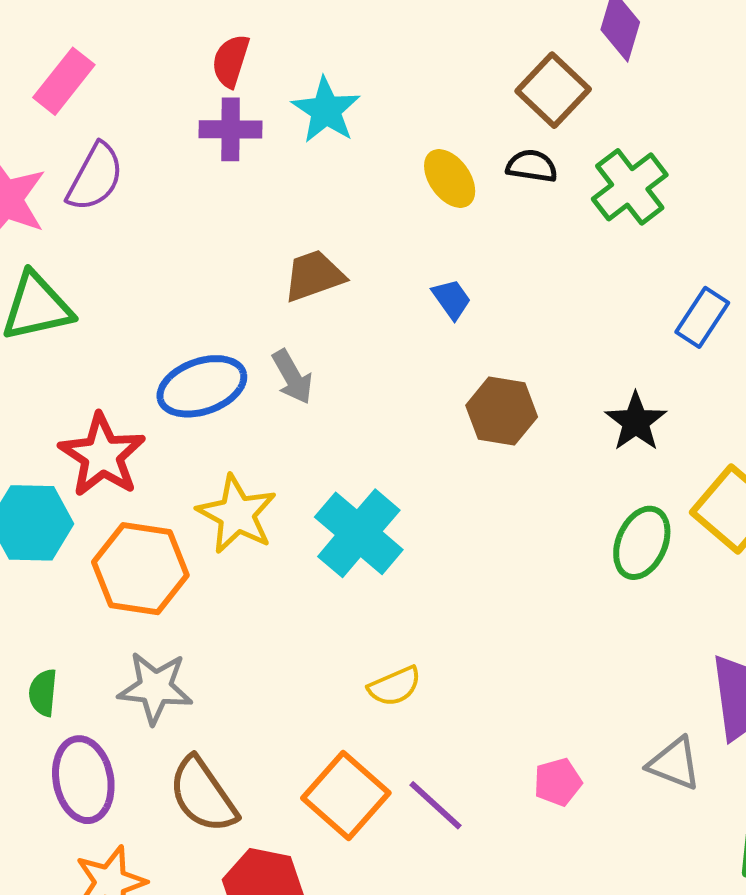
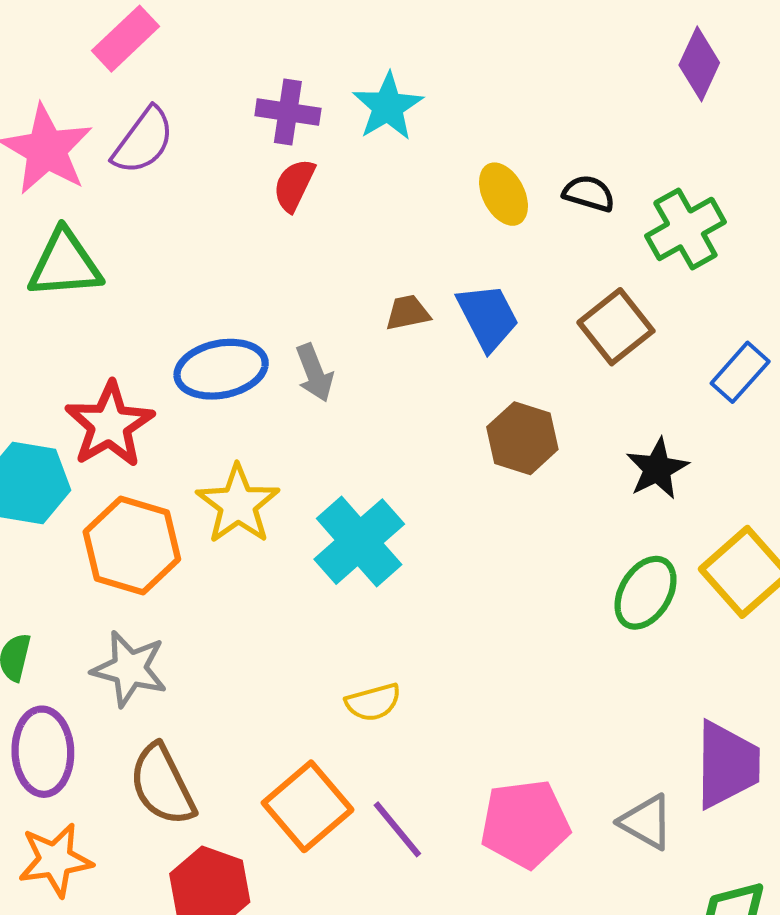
red semicircle: (231, 61) -> (294, 185), moved
brown square: (553, 90) -> (616, 327), moved
brown trapezoid: (314, 276) -> (408, 313), moved, size x0.7
blue trapezoid: (452, 299) -> (488, 317), size x1.6
pink pentagon: (558, 782) -> (525, 824), size x1.8

